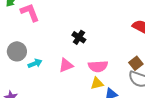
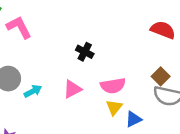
yellow triangle: (97, 83) -> (114, 107), turned -32

